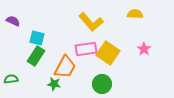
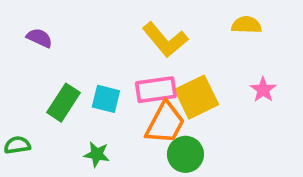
purple semicircle: (13, 21) -> (39, 38), moved
cyan square: (37, 38) -> (106, 99), moved
yellow square: (108, 53) -> (197, 97), turned 30
orange trapezoid: (65, 67) -> (165, 123), moved

